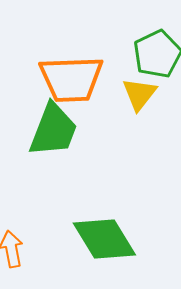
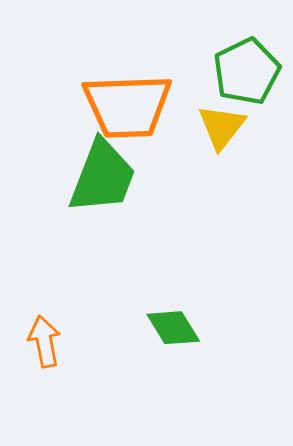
green diamond: (104, 239) -> (173, 328), size x0.6

